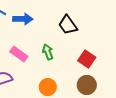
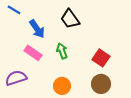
blue arrow: (23, 19) -> (37, 29), moved, turned 54
black trapezoid: (68, 25) -> (70, 19), moved

